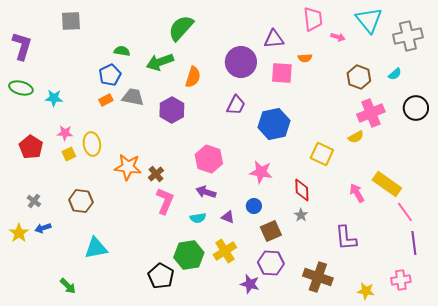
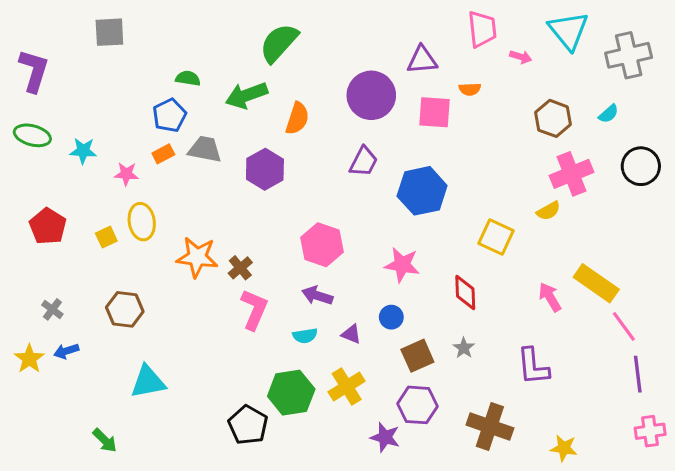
pink star: (65, 133) -> (126, 174), moved
gray star: (301, 215) -> (464, 348), moved
pink cross: (401, 280) -> (650, 431), moved

